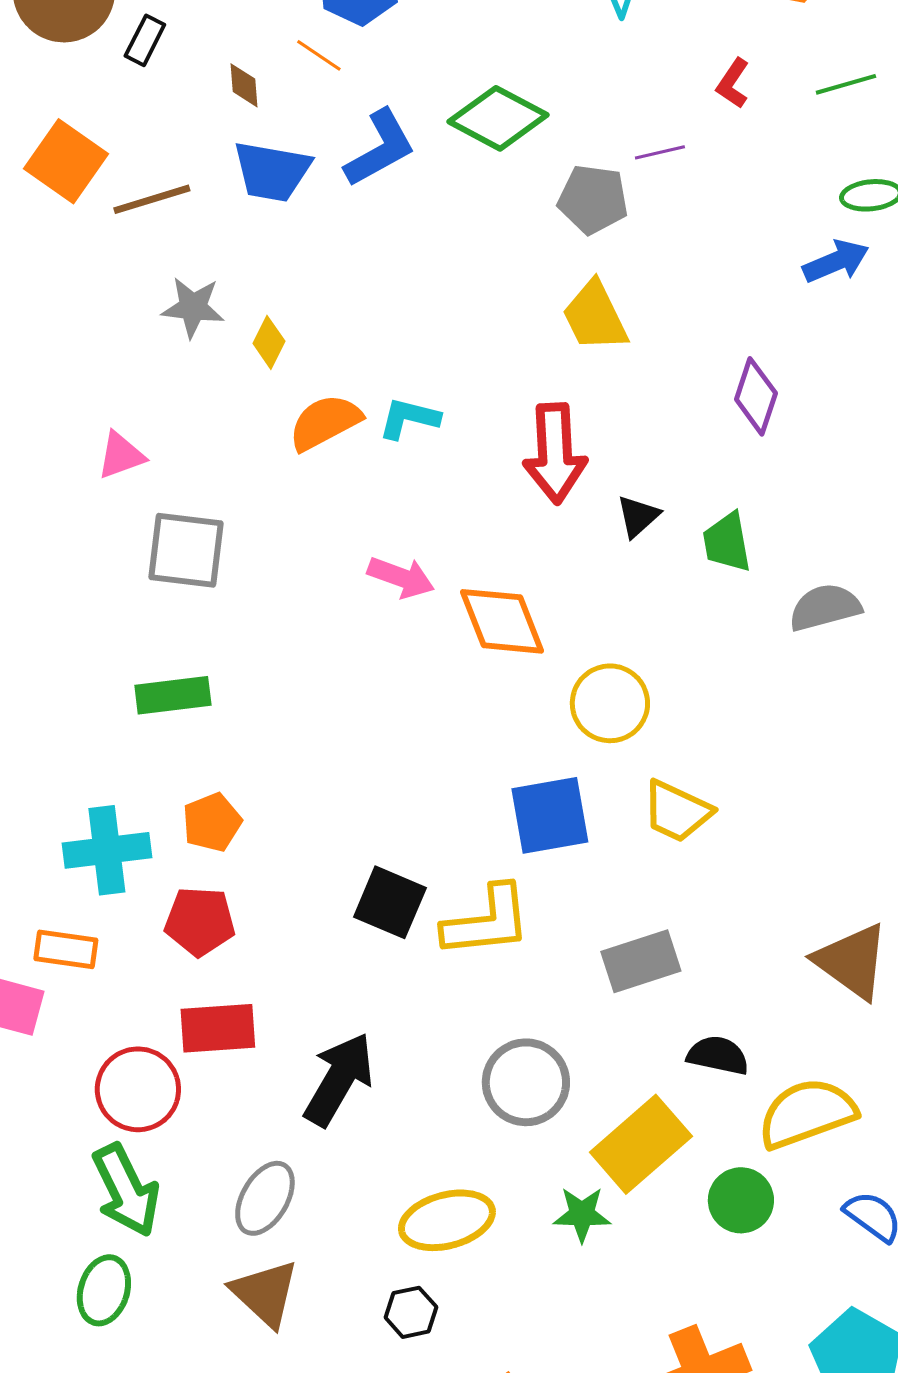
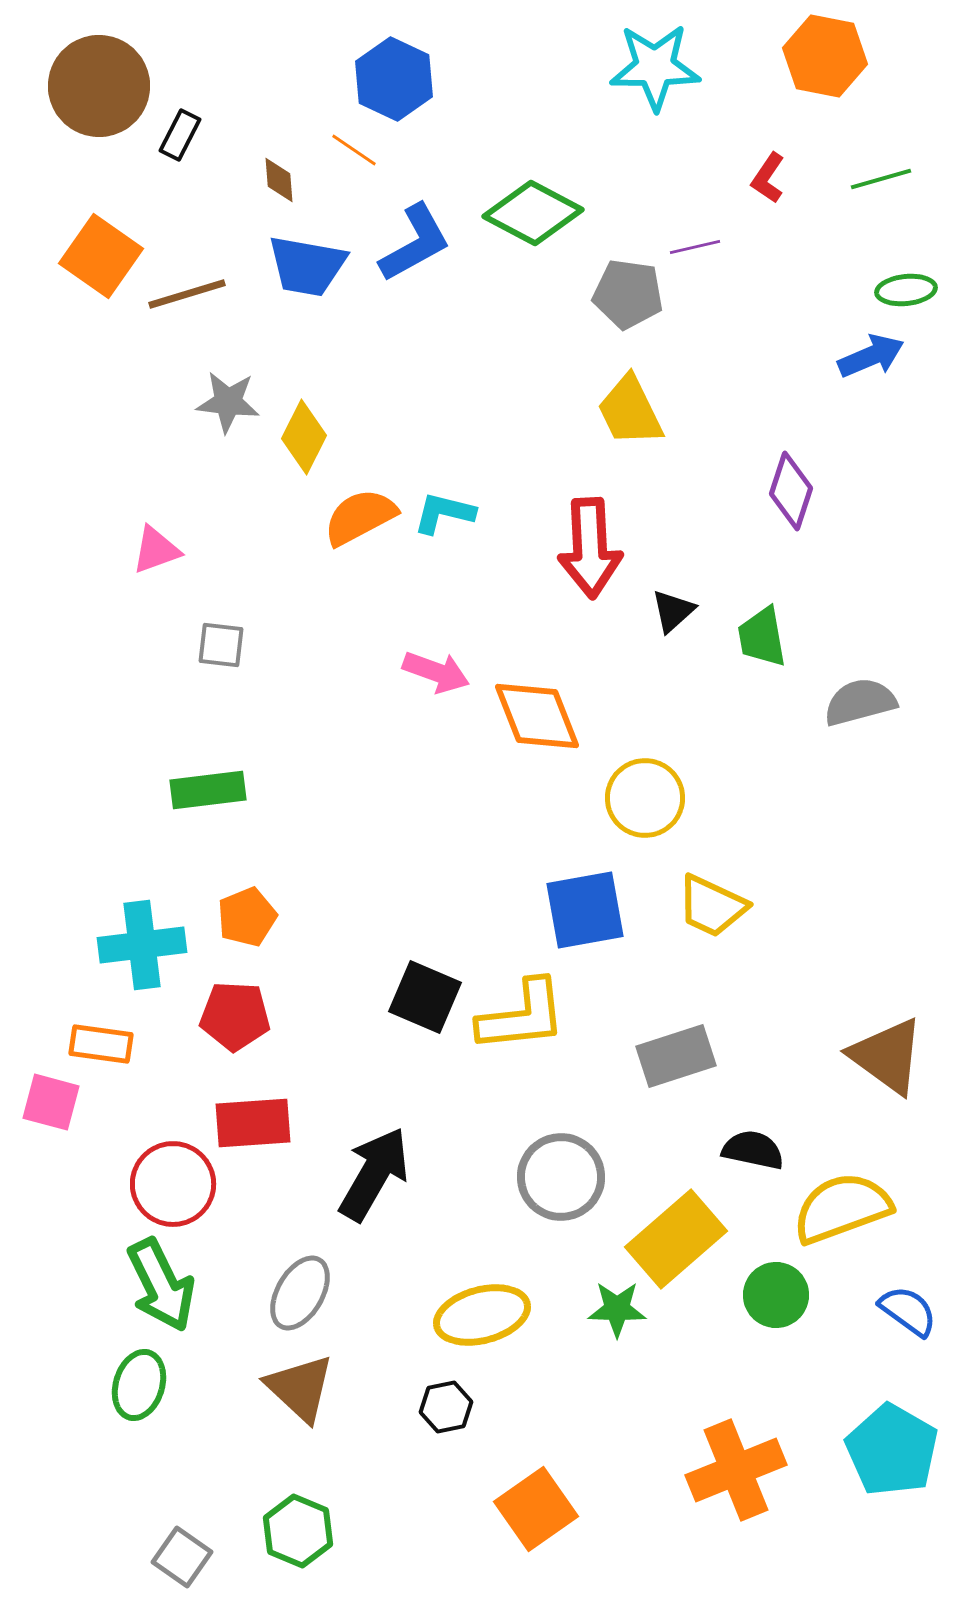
yellow diamond: (269, 342) -> (304, 437), size x1.4
gray square: (186, 550) -> (221, 645), size x0.6

